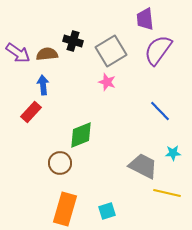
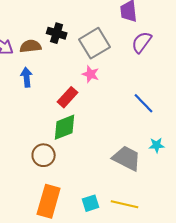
purple semicircle: (158, 50) -> (142, 42), size x0.7
red rectangle: (31, 112) -> (68, 97), moved
yellow line: (167, 193) -> (125, 204), moved

